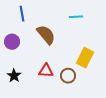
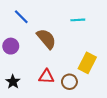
blue line: (22, 14) -> (21, 17), turned -35

